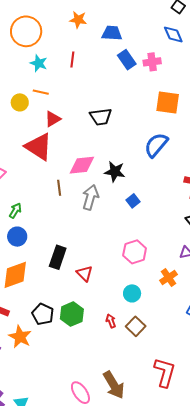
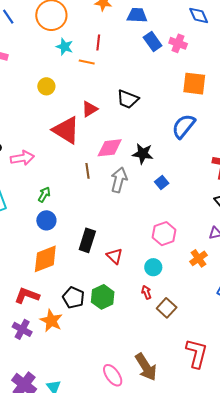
pink cross: (152, 62) -> (178, 43), turned 30
orange line: (41, 92) -> (87, 62), moved
black trapezoid: (101, 117) -> (128, 99), turned 30
red triangle: (53, 119) -> (90, 109), moved
cyan circle: (132, 293) -> (153, 267), moved
red arrow: (111, 321) -> (146, 292), moved

